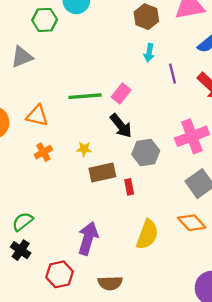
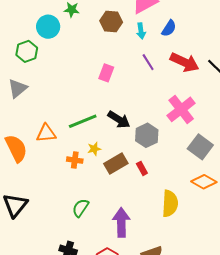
cyan arrow: (149, 53) -> (141, 31), moved
pink rectangle: (121, 94) -> (106, 73), moved
green line: (85, 96) -> (83, 121), moved
orange cross: (43, 152) -> (75, 160), moved, turned -35
green semicircle: (23, 222) -> (80, 208), moved

